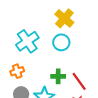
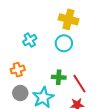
yellow cross: (64, 18) -> (68, 19), turned -30
cyan cross: (27, 41) -> (30, 40), size x0.6

